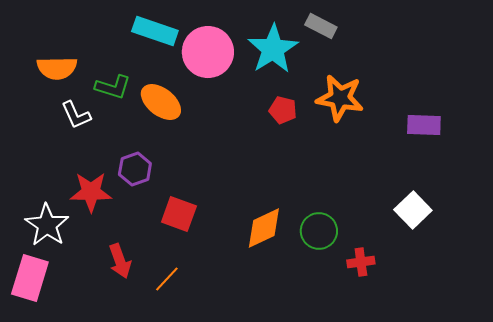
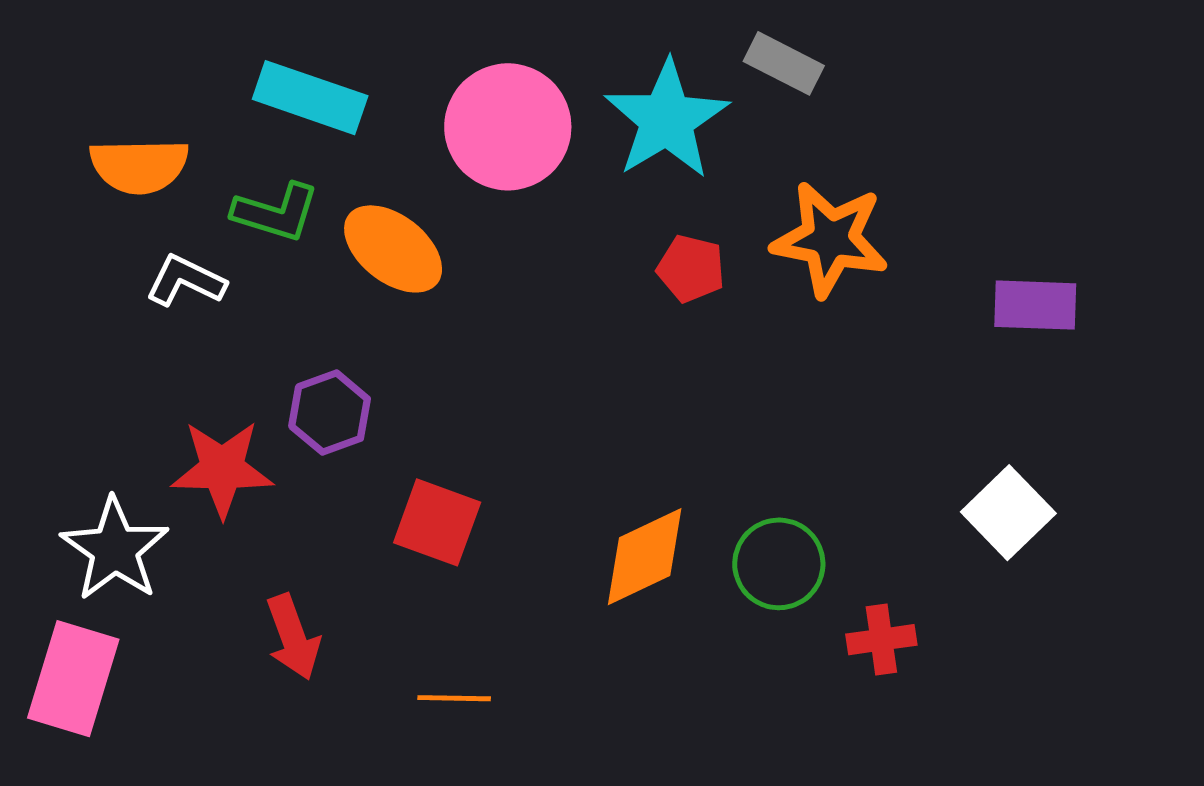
cyan rectangle: (155, 31) -> (310, 98), moved
white L-shape: (76, 115) -> (186, 281), turned 140
orange line: (167, 279) -> (454, 698), moved, turned 48

